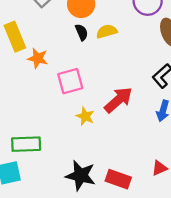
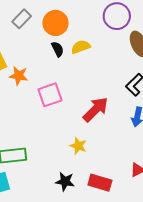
yellow star: (85, 116) -> (78, 146), moved
black star: (81, 175) -> (65, 181), size x0.7

